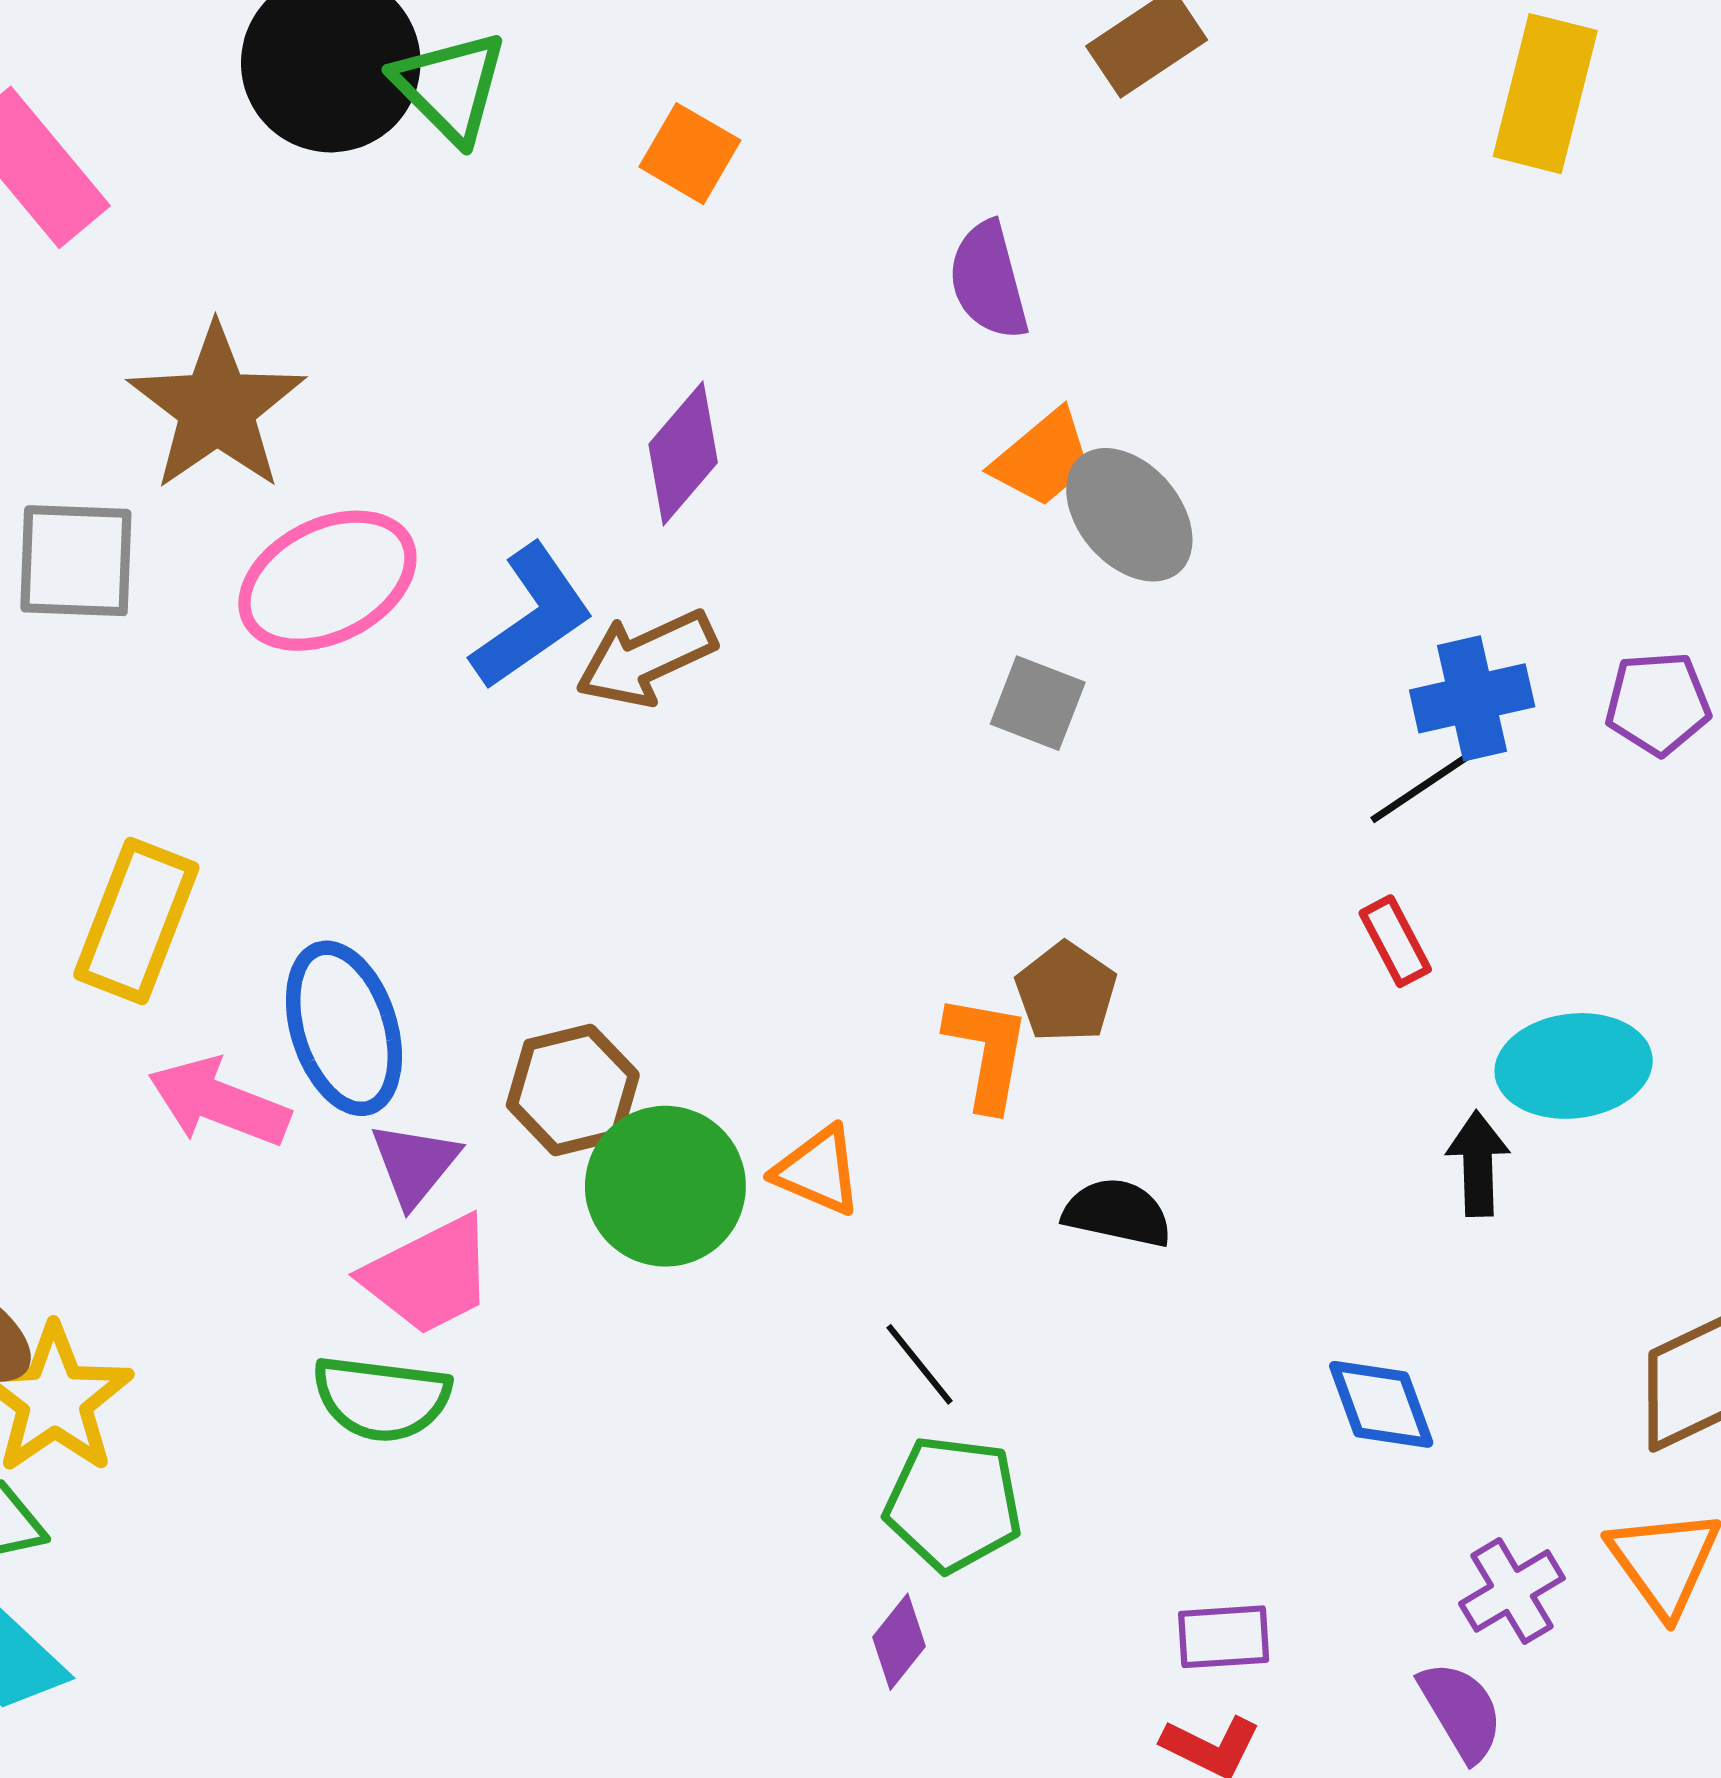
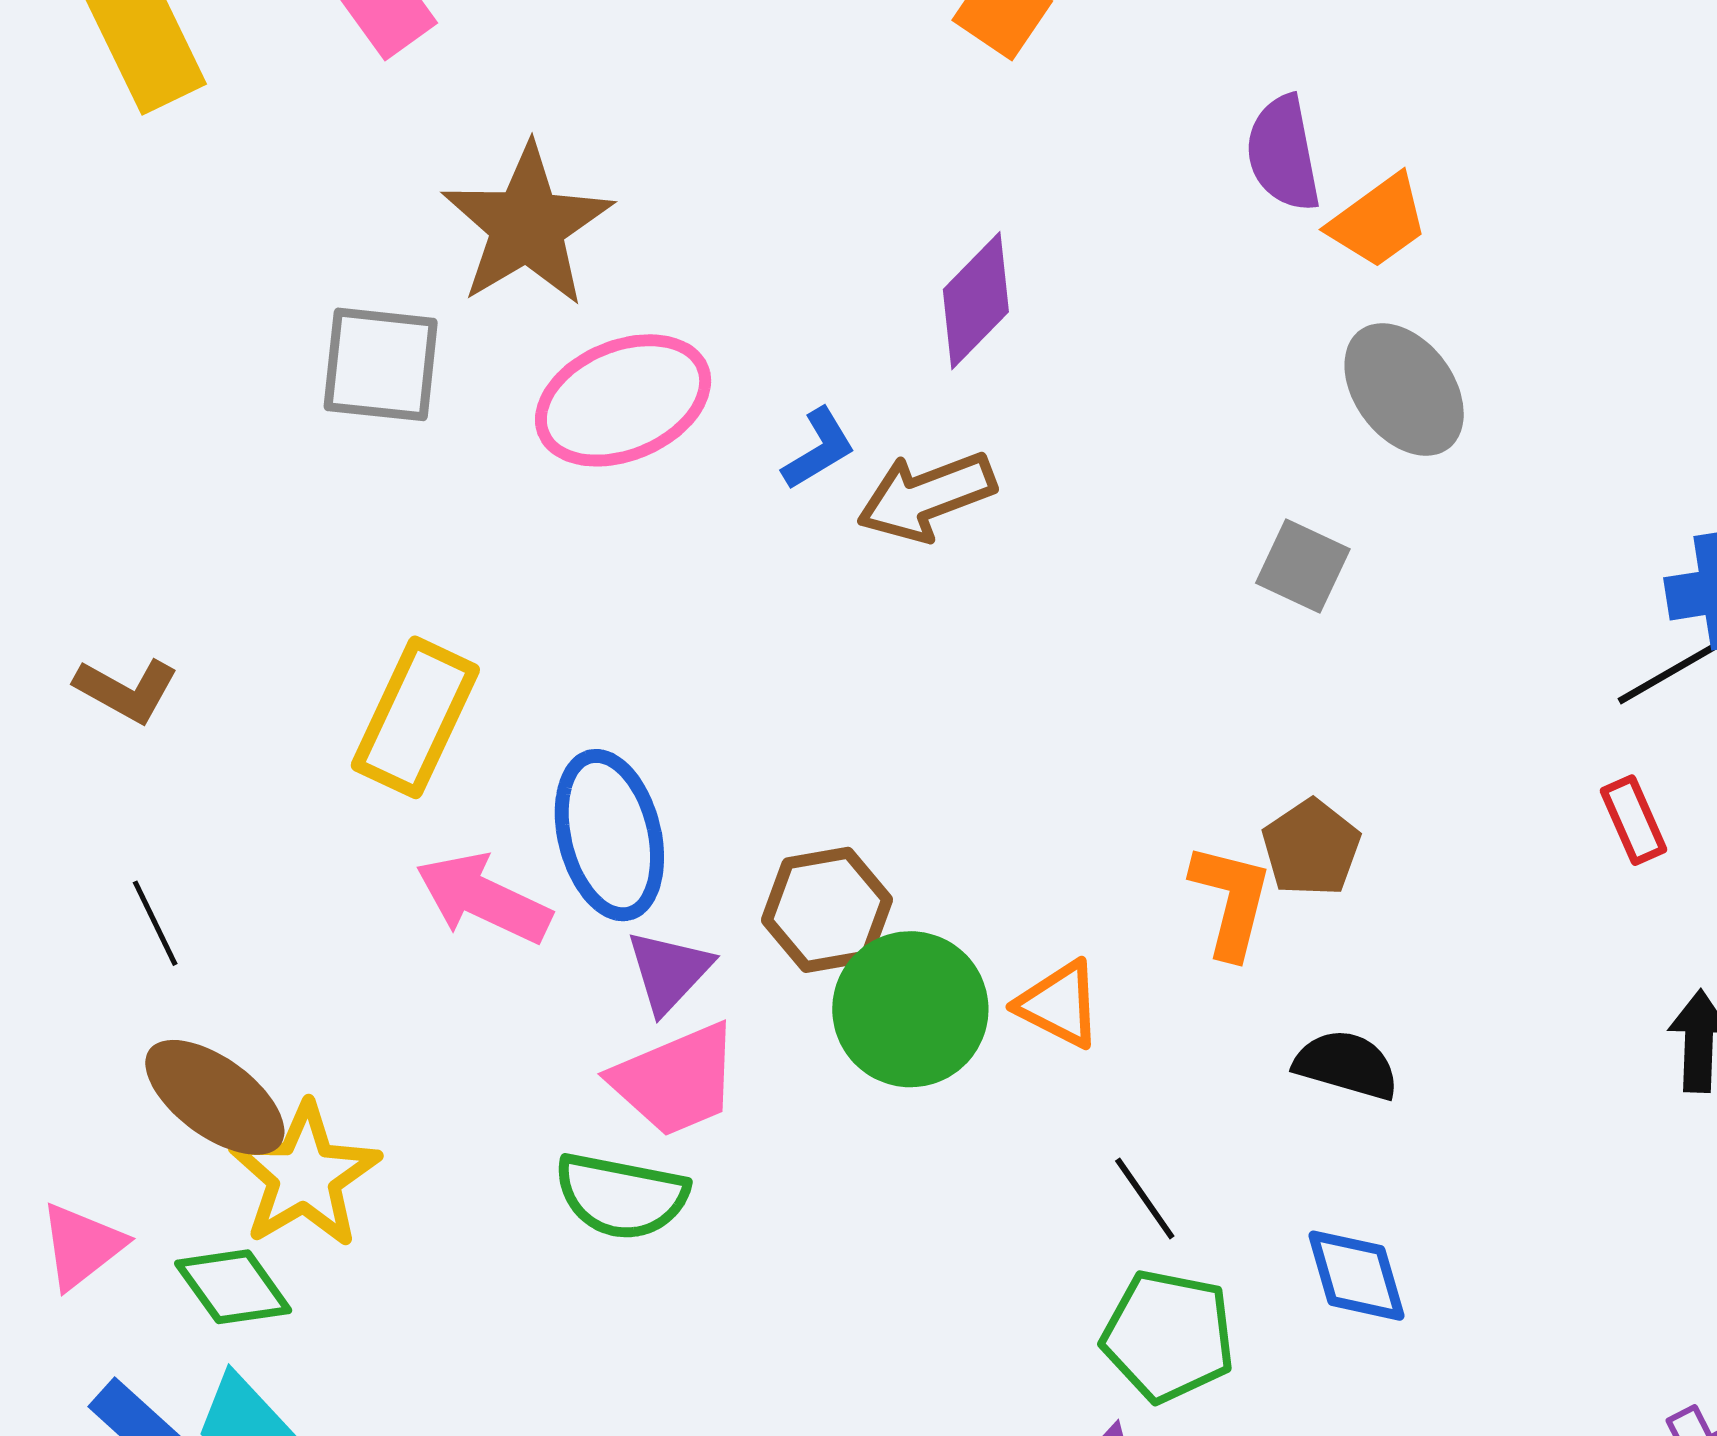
orange trapezoid: (1043, 458) -> (1378, 221), moved
blue L-shape: (532, 617) -> (819, 449), size x0.6
blue diamond: (1381, 1404) -> (1356, 1276), moved

